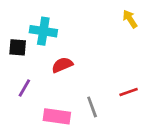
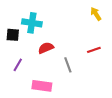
red line: (129, 92) -> (94, 50), moved
gray line: (92, 107) -> (68, 65), moved

